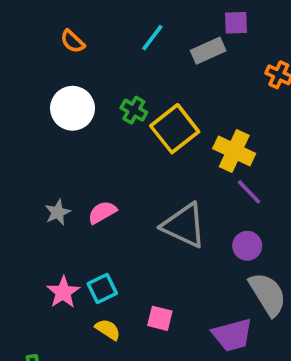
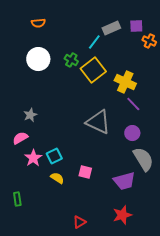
purple square: (236, 23) -> (136, 26), moved
cyan line: (152, 38) -> (94, 42), moved
orange semicircle: (72, 41) -> (38, 23), turned -48
pink semicircle: (102, 212) -> (20, 138), moved

